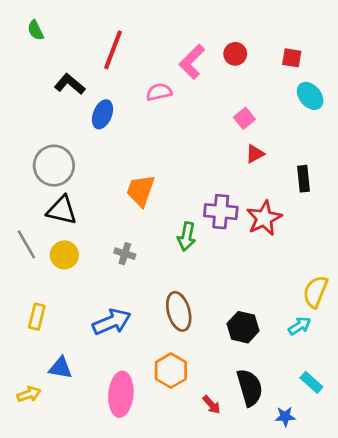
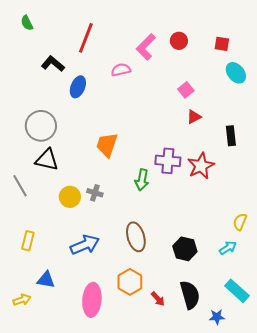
yellow circle: (64, 255) -> (70, 197), moved
yellow semicircle: (315, 292) -> (240, 222), size x0.7
cyan rectangle: (311, 382) -> (237, 291), size x1.4
red arrow: (212, 405) -> (158, 299), moved

